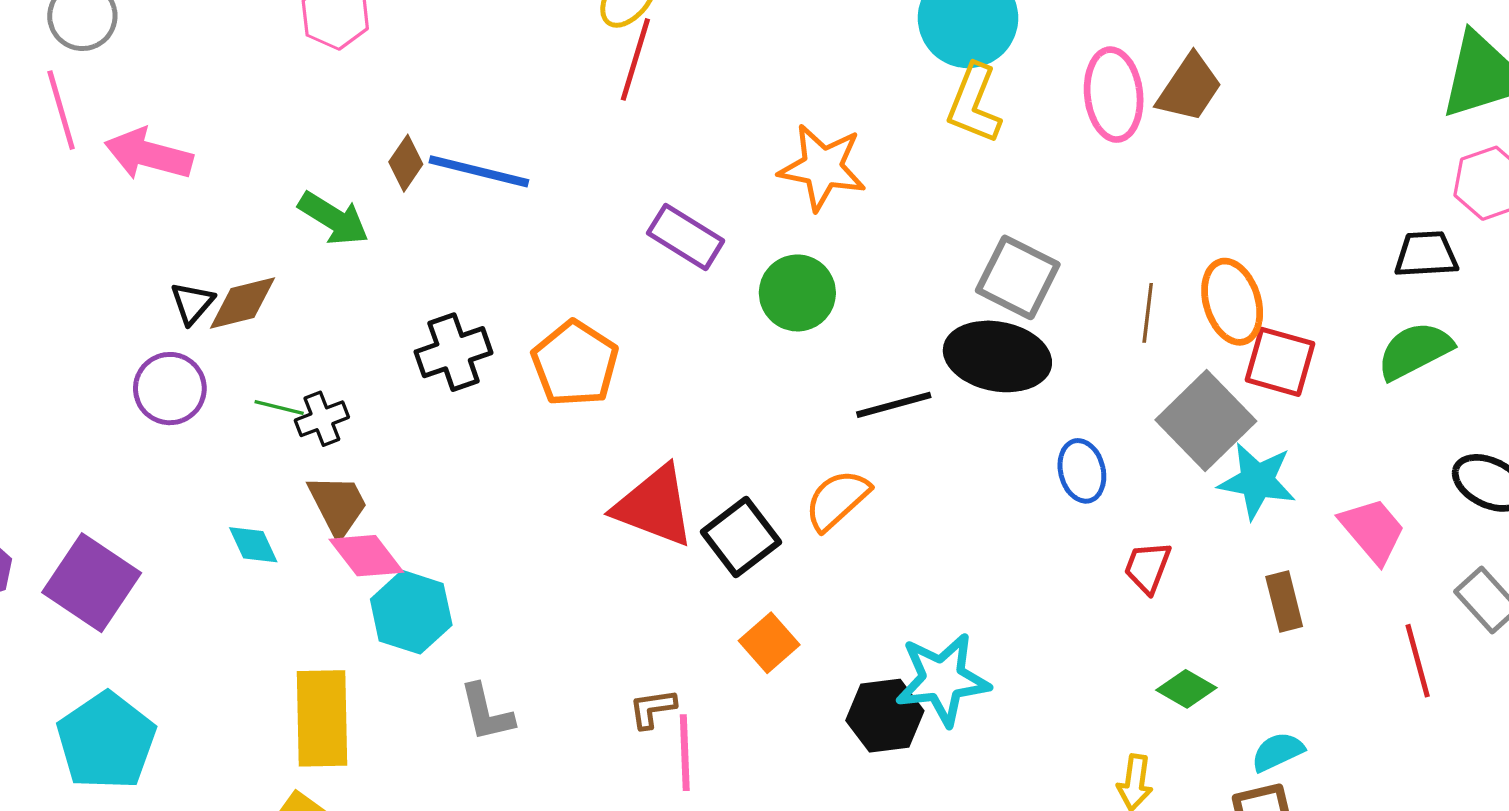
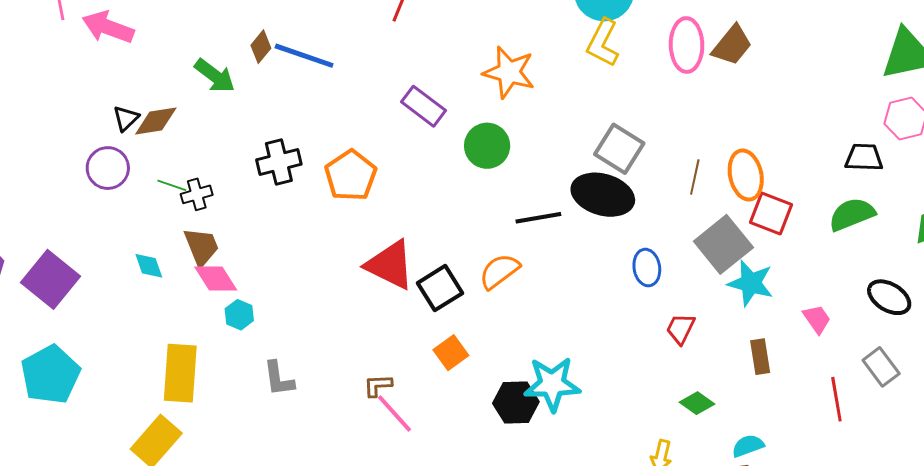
pink trapezoid: (1373, 530) -> (817, 319), size x0.7
cyan hexagon: (411, 612) -> (239, 315), size x0.6
pink line: (685, 753) -> (395, 413), turned -45

